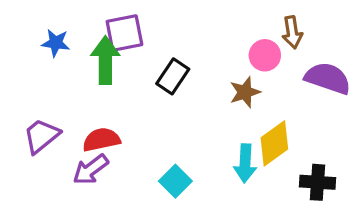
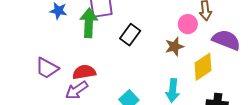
purple trapezoid: (41, 136) -> (47, 68), turned -115
yellow diamond: (274, 143) -> (203, 67), moved

